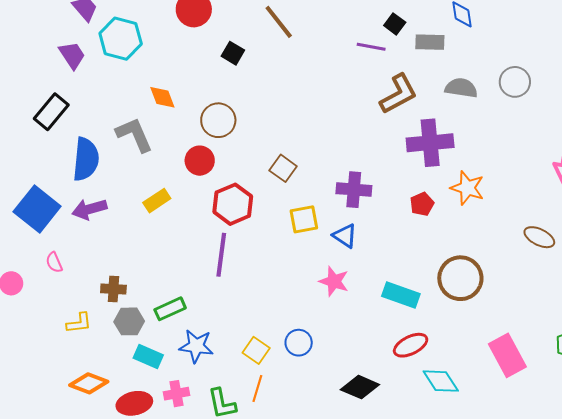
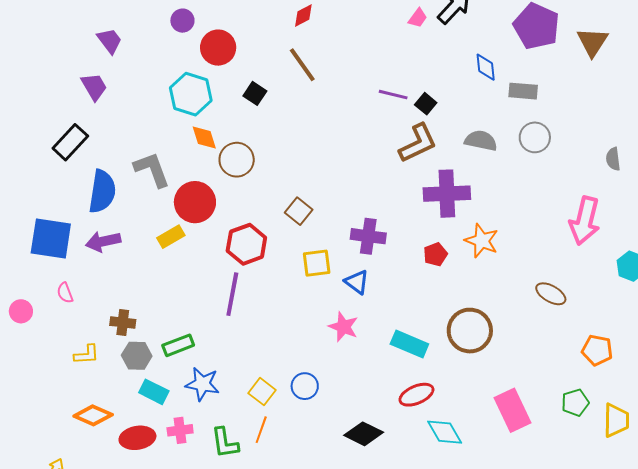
black square: (395, 24) -> (426, 104), moved
cyan hexagon: (121, 39) -> (191, 94), moved
gray rectangle: (430, 42) -> (523, 91), moved
orange diamond: (162, 97) -> (204, 137), moved
red circle: (200, 161) -> (195, 202), moved, size x1.4
blue square: (37, 209) -> (51, 238), turned -33

